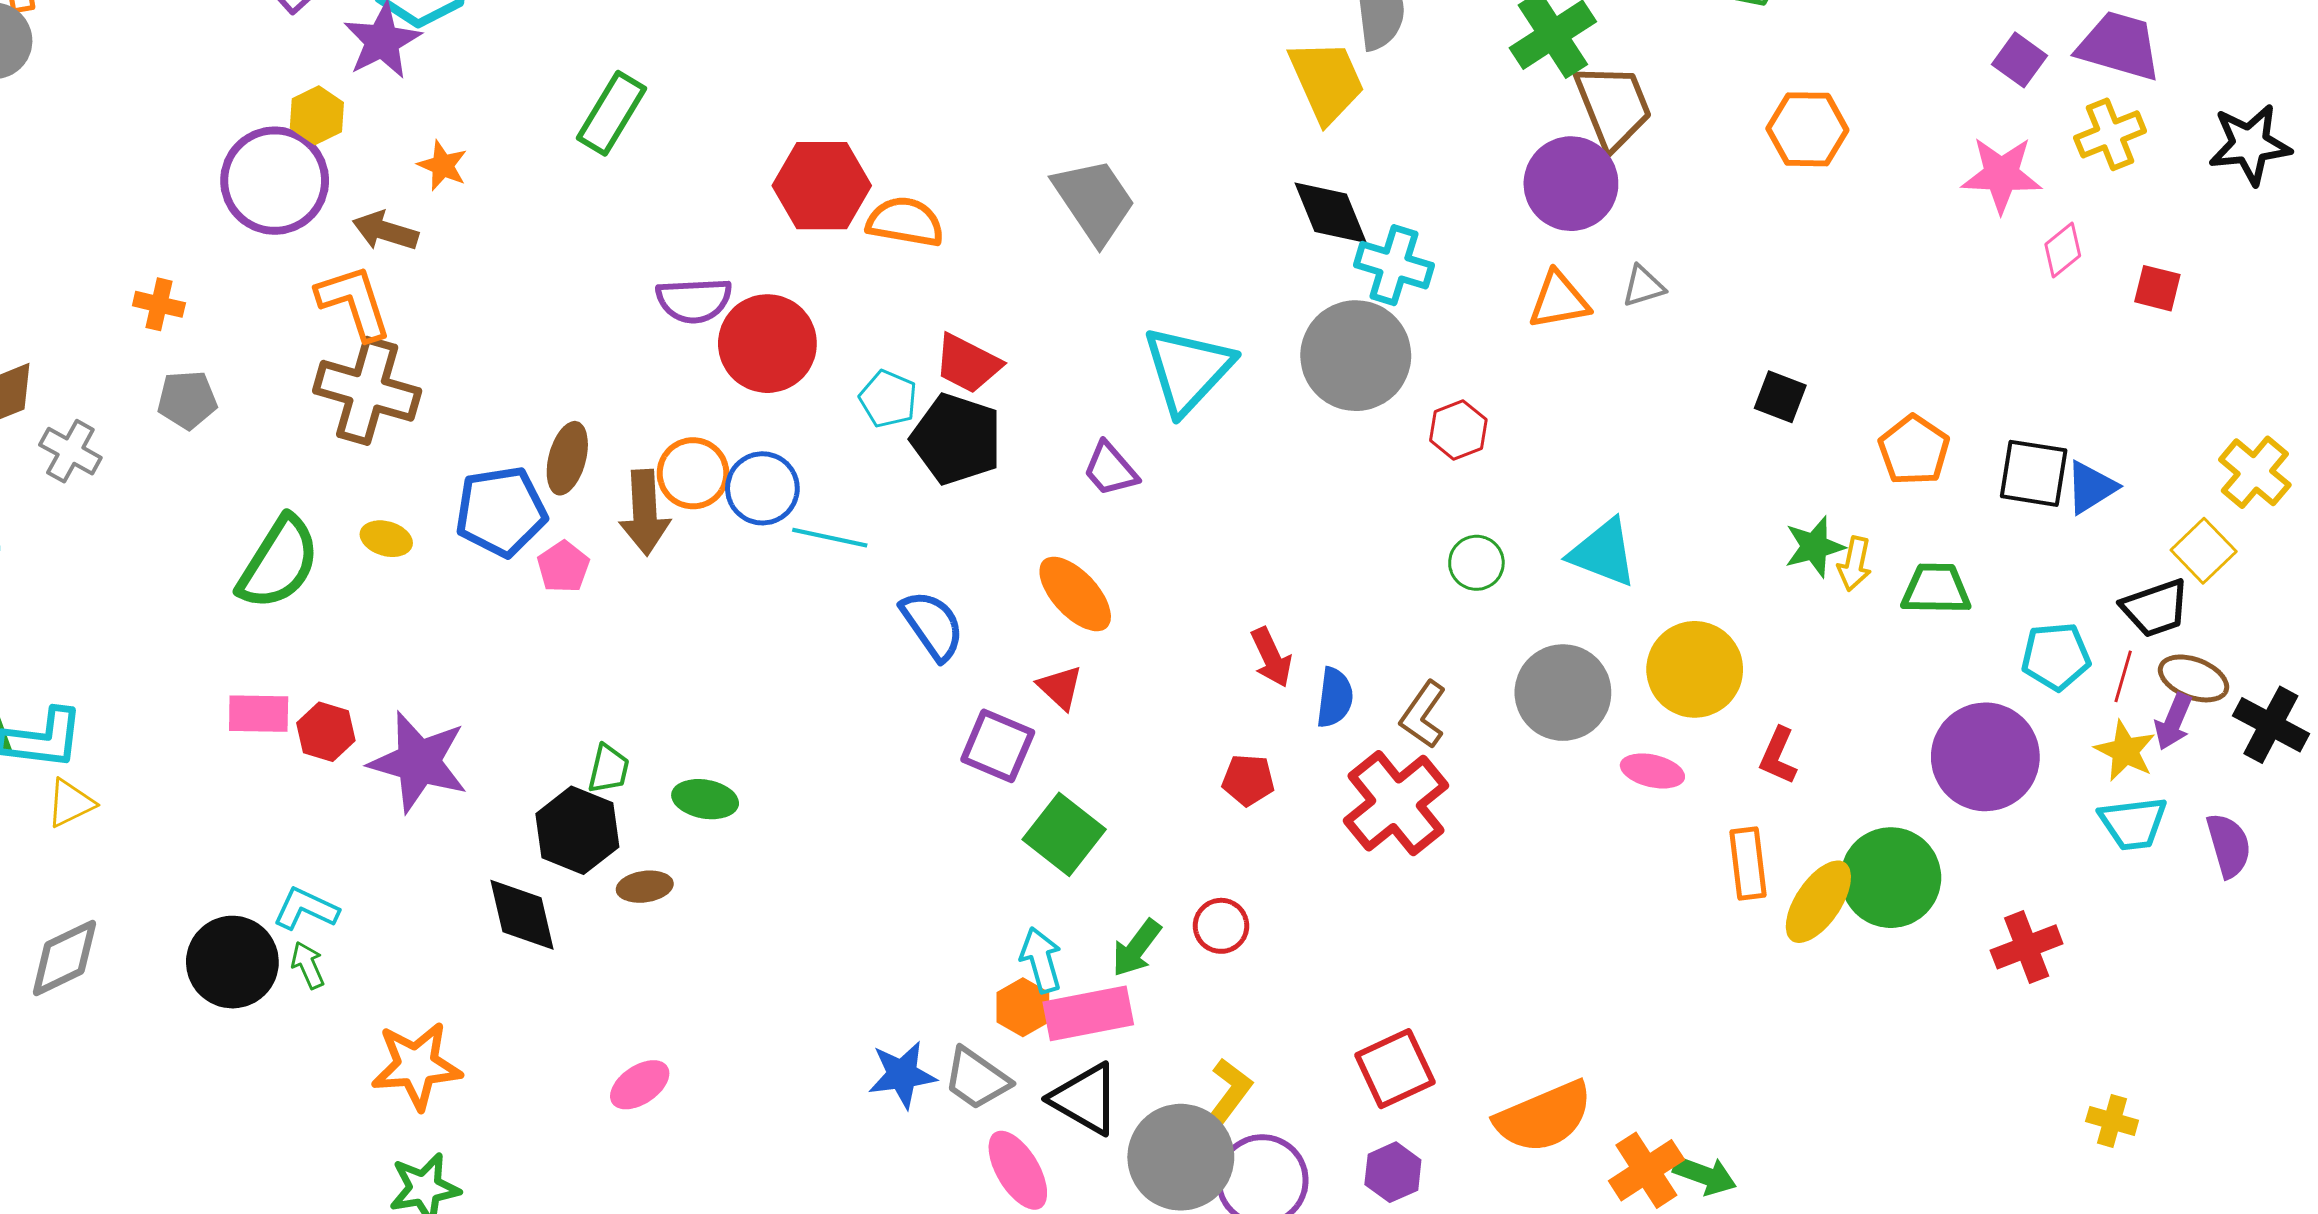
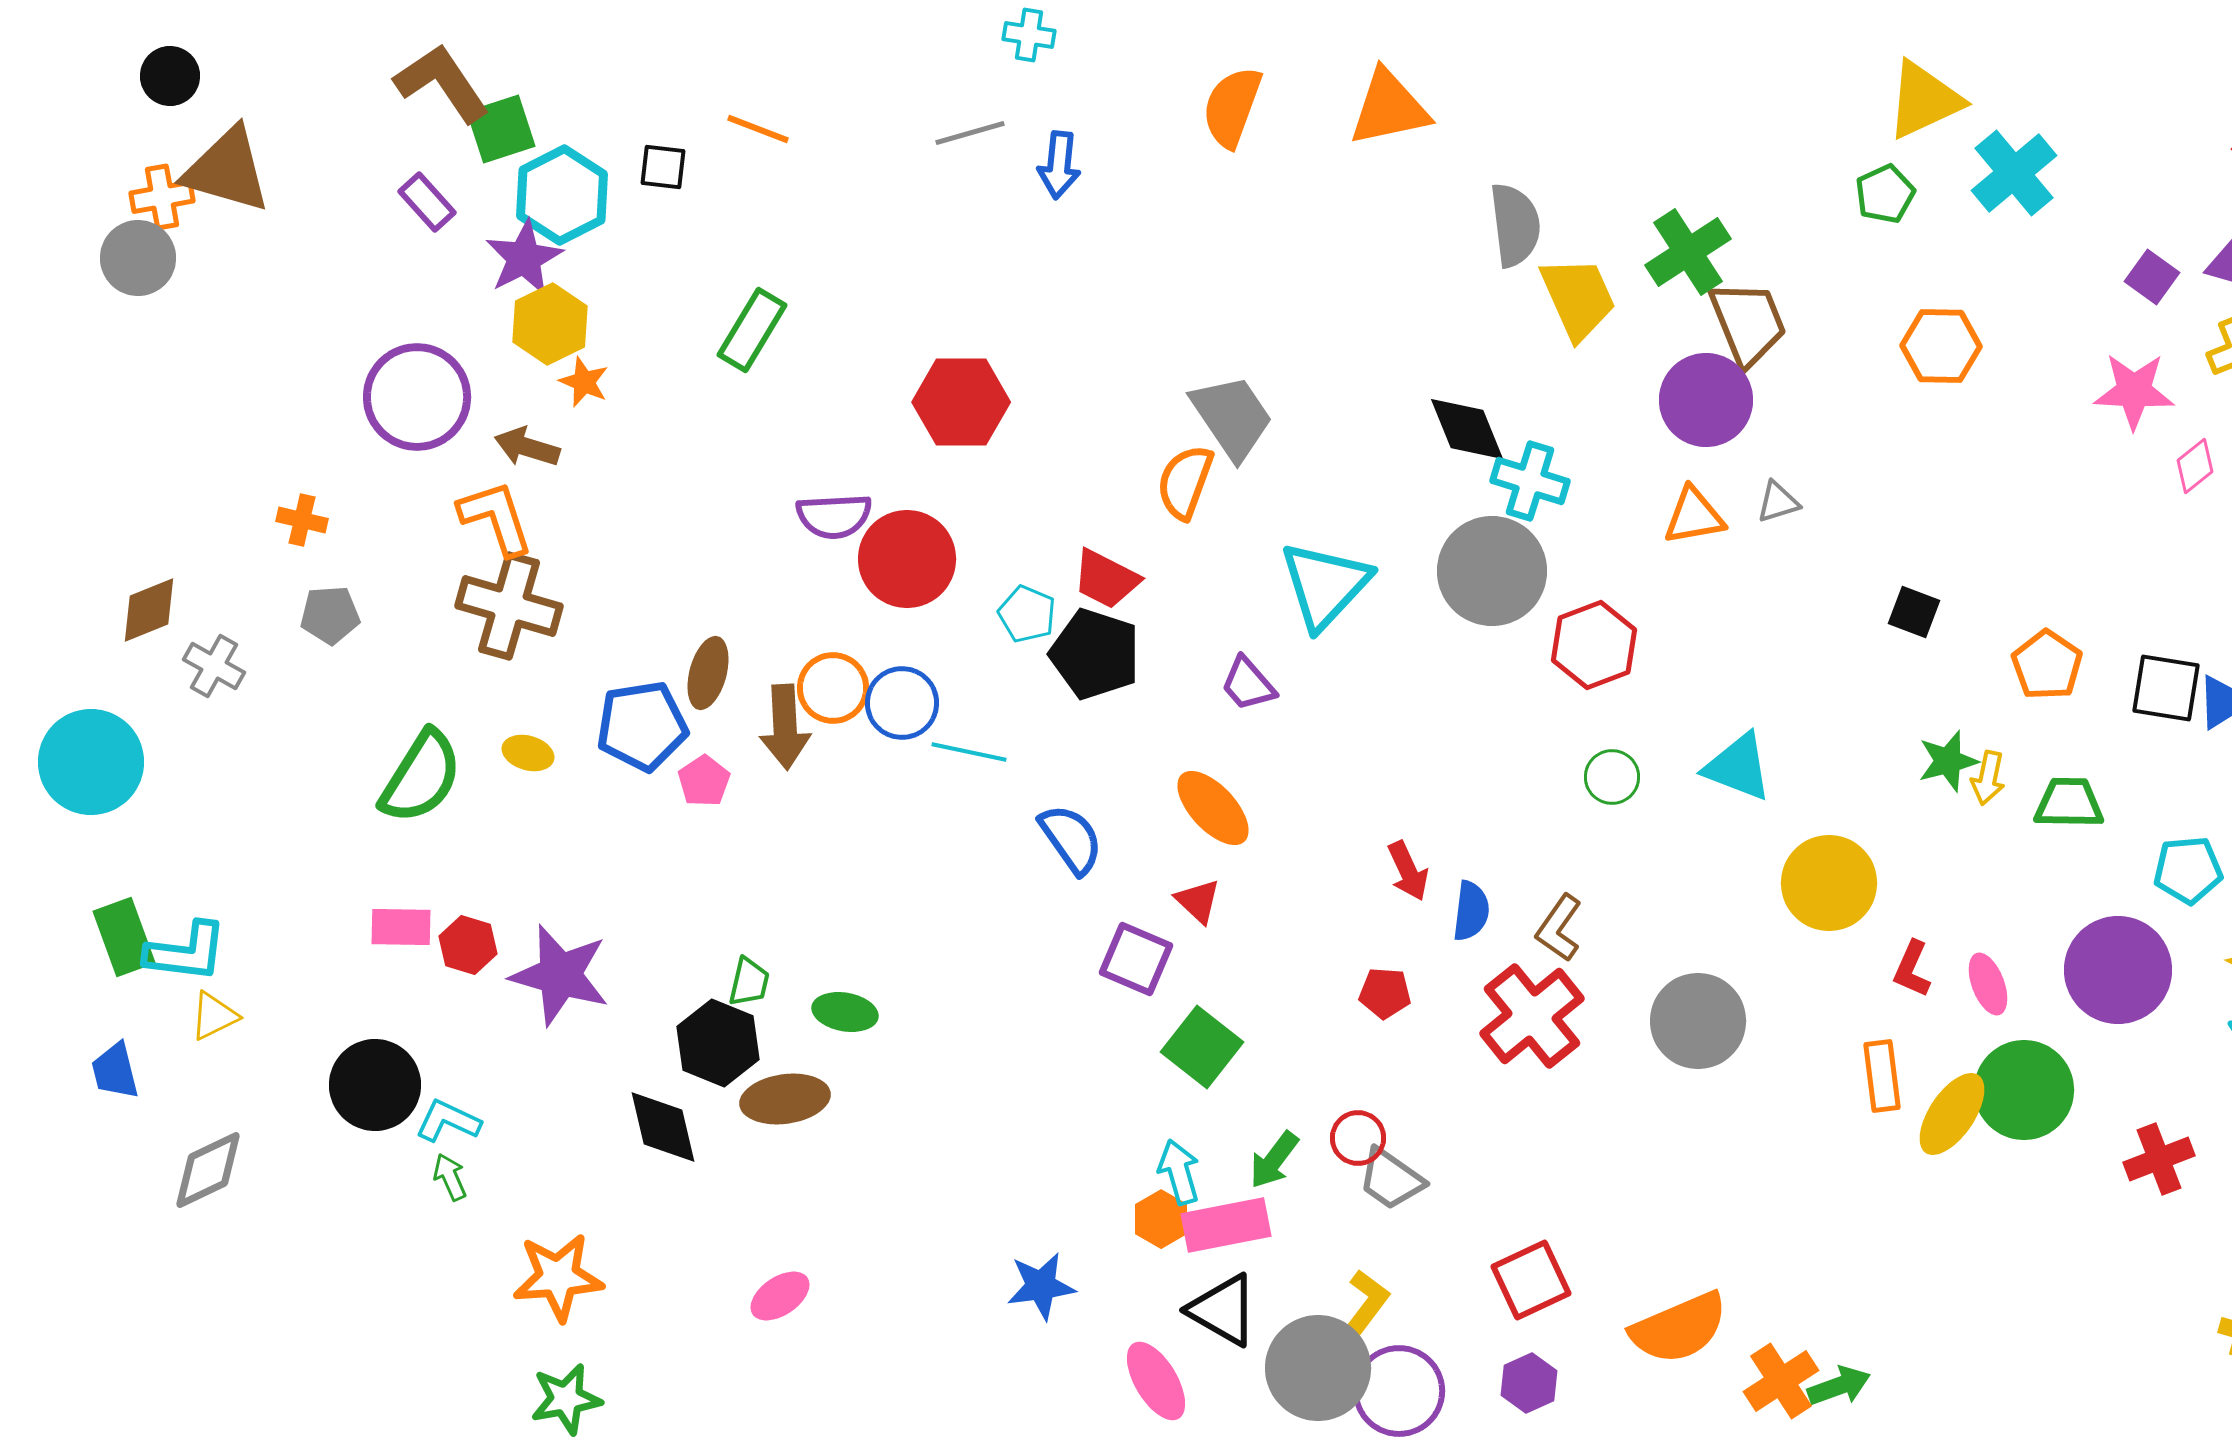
yellow trapezoid: (1327, 81) -> (1578, 298), moved
yellow hexagon: (317, 115) -> (550, 324), moved, size x1.4
orange semicircle: (905, 222) -> (1185, 482), moved, turned -80
red hexagon: (1458, 430) -> (1594, 645), size x1.5
gray circle: (1563, 693) -> (1698, 1021), moved
pink ellipse: (1652, 771) -> (1988, 984), moved, turned 56
brown ellipse: (645, 887) -> (785, 1099), size x1.6
black circle: (232, 962) -> (375, 1085), moved
gray trapezoid: (977, 1079) -> (1391, 1179), moved
green arrow: (1705, 1175) -> (1839, 1386), turned -40

